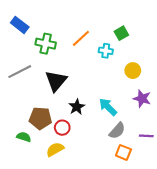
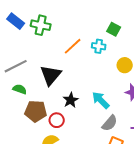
green square: (121, 33) -> (114, 29), turned -32
orange line: (81, 38) -> (73, 46), moved
green cross: (46, 44) -> (41, 25), moved
green semicircle: (24, 137) -> (20, 89), moved

